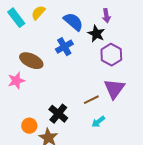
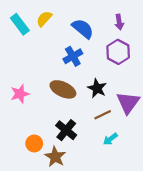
black star: (96, 34) -> (97, 88), moved
purple hexagon: (111, 55) -> (118, 52), moved
brown ellipse: (31, 61) -> (63, 89), moved

